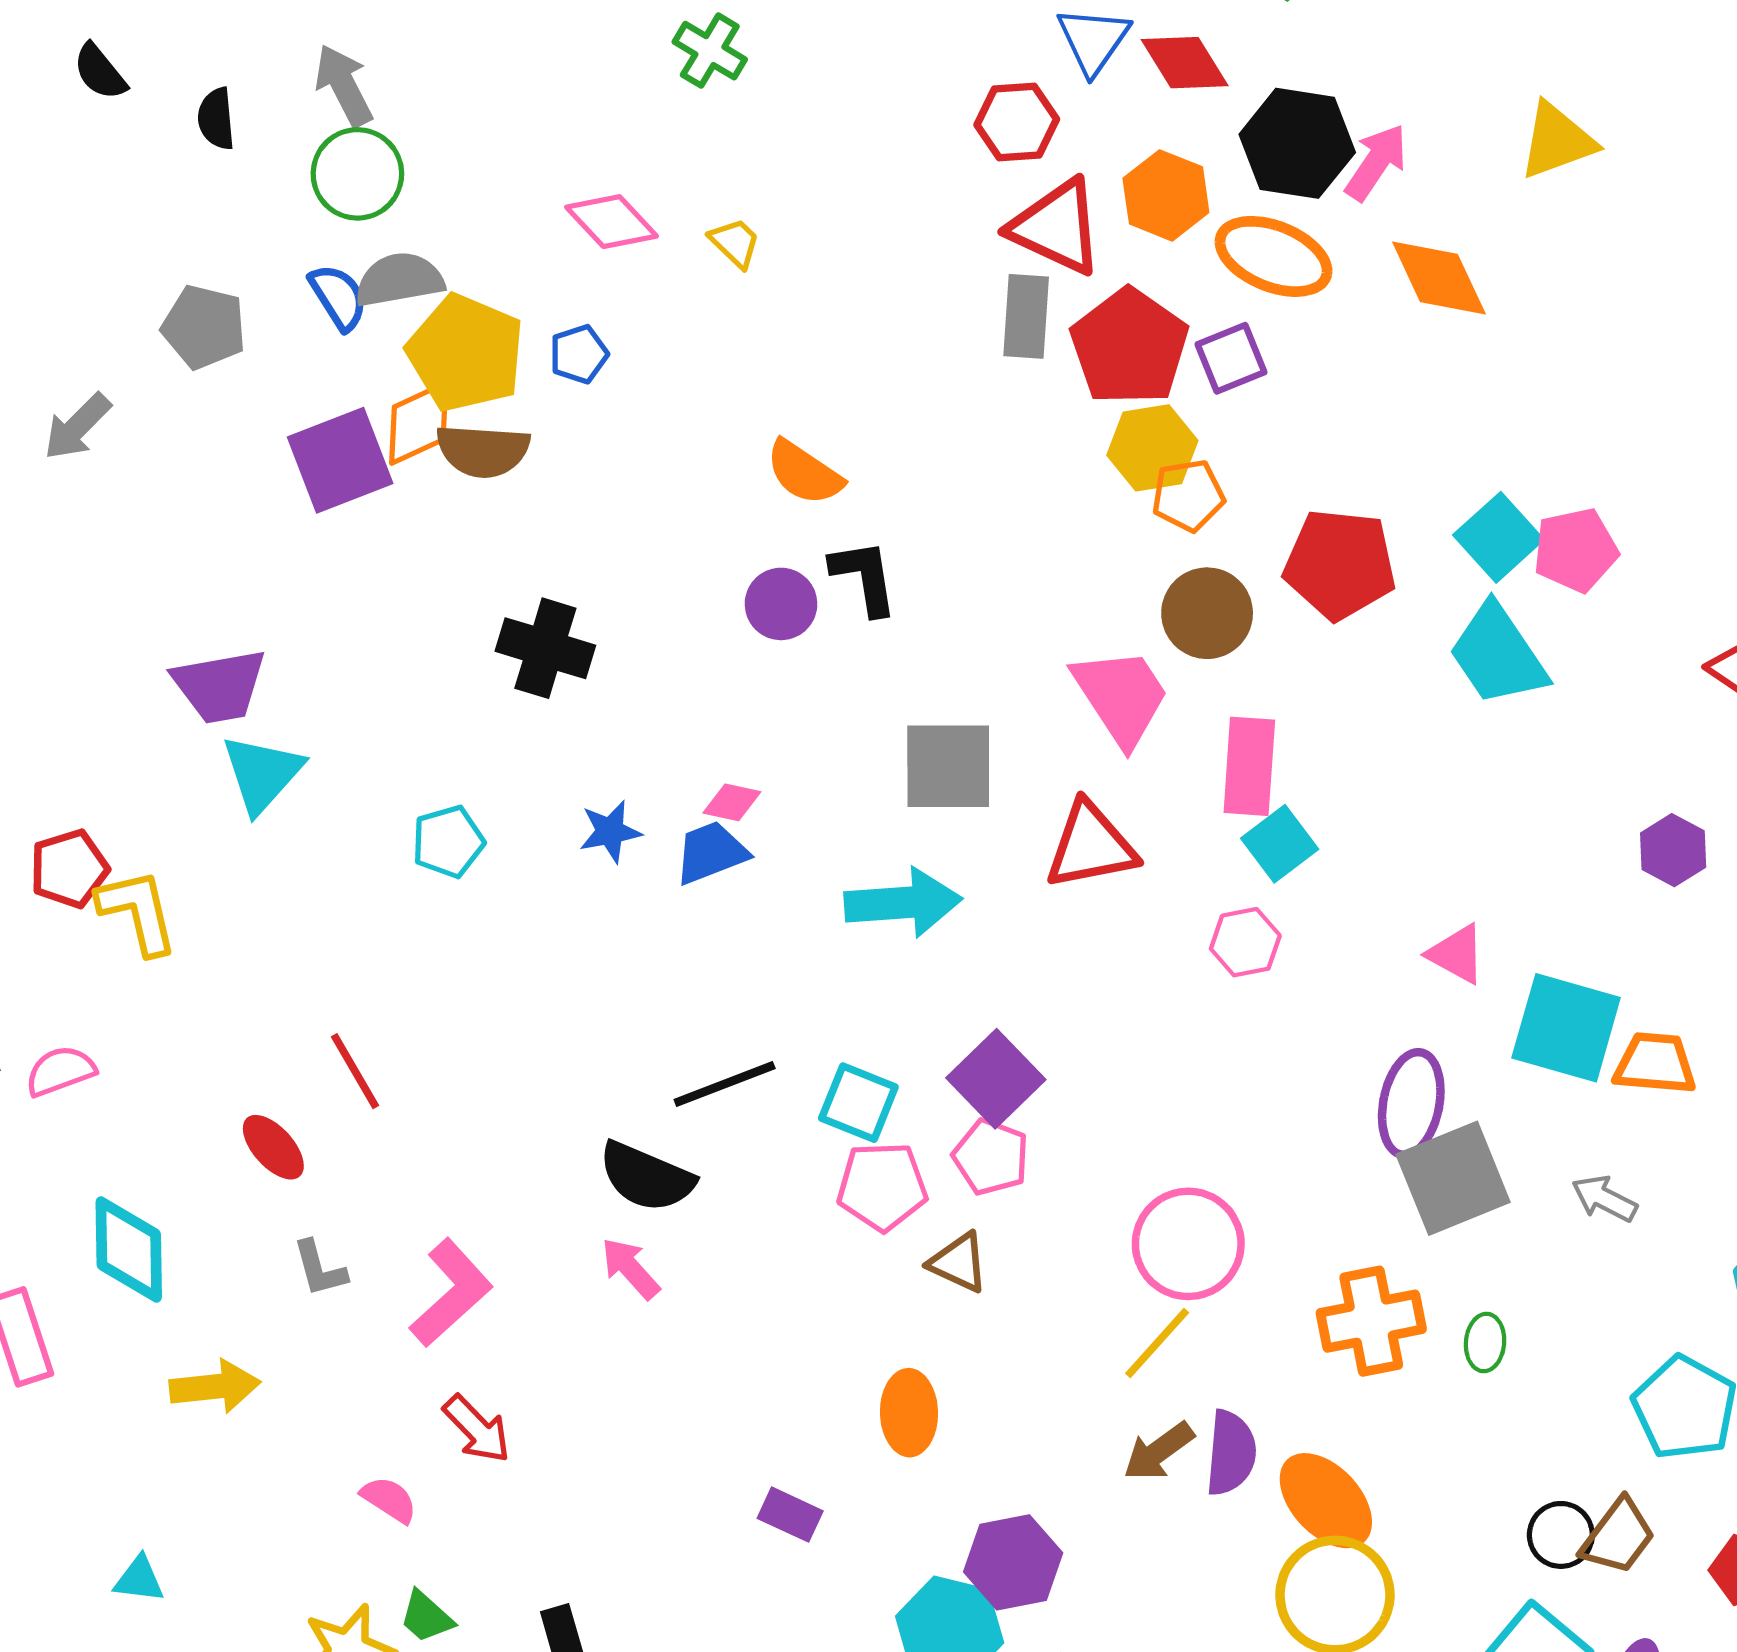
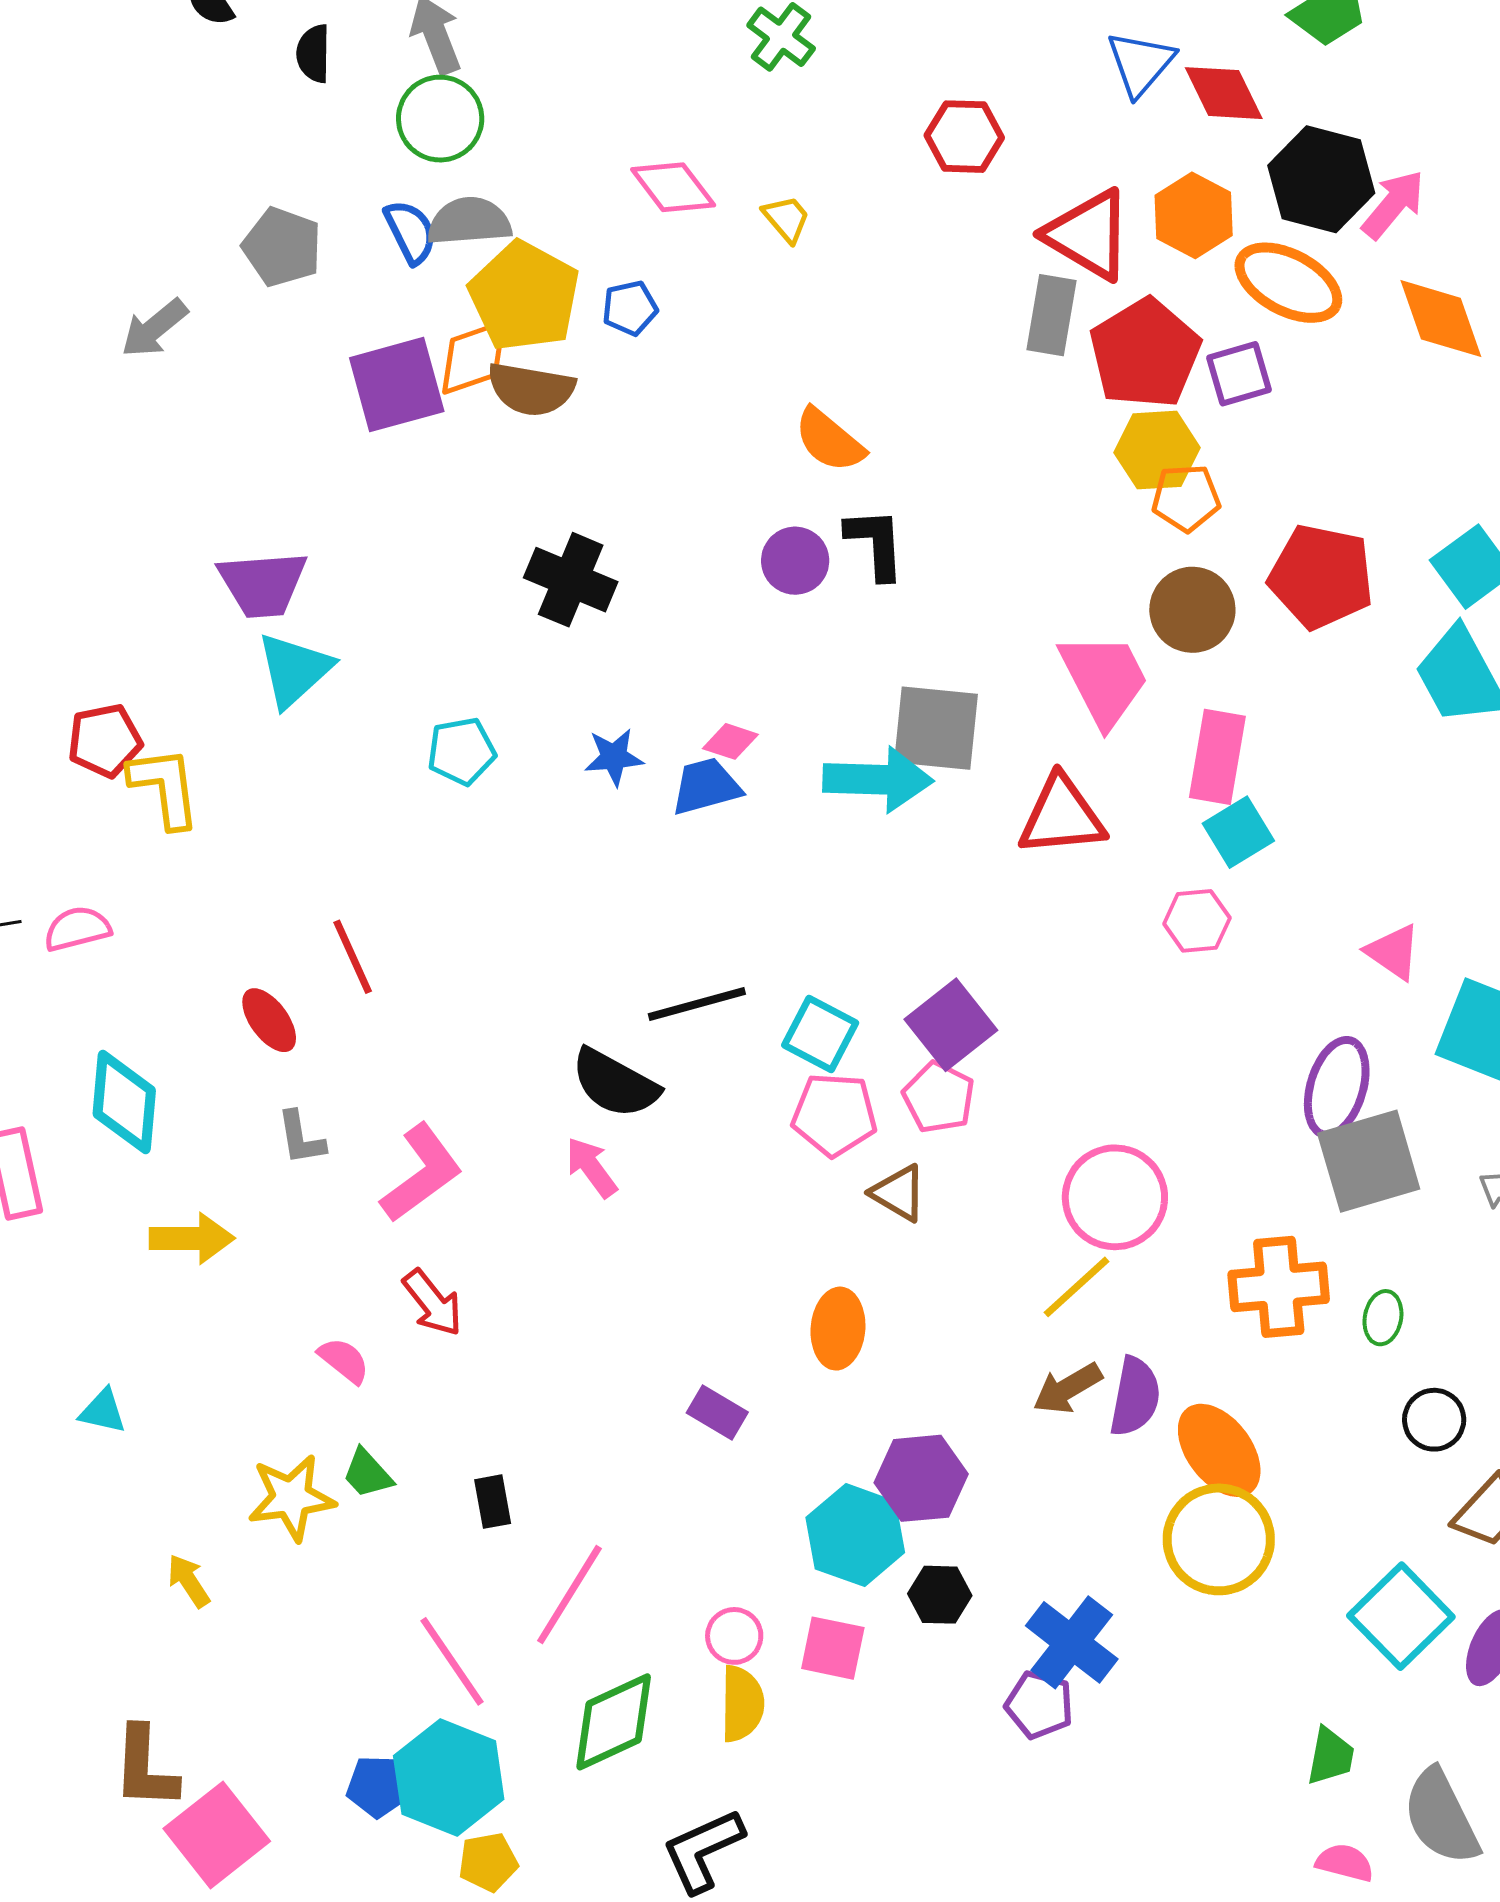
red hexagon: (1017, 122) -> (964, 137), moved
cyan arrow: (903, 903) -> (878, 780), moved
black circle: (1561, 1535) -> (1434, 1420), moved

